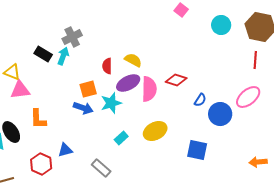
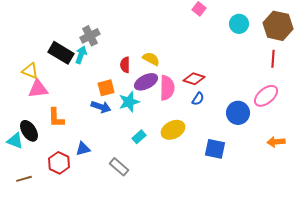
black rectangle: (43, 54) -> (61, 53), size x1.4
blue semicircle: (200, 100) -> (198, 99), moved
orange arrow: (258, 162) -> (276, 142), moved

